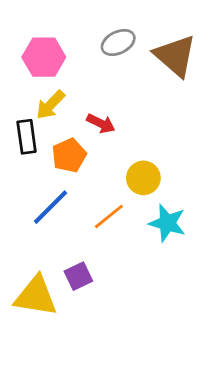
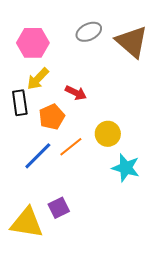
orange line: (109, 216) -> (71, 147), moved

